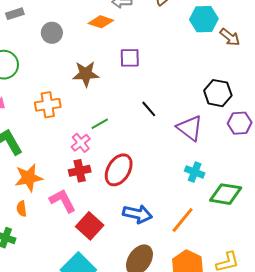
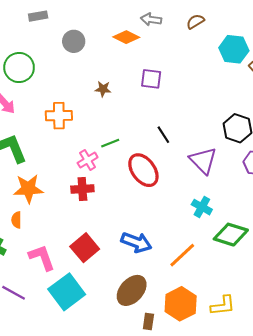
brown star: (86, 74) -> (103, 89), size x0.6
red ellipse: (119, 170) -> (143, 170), moved, turned -76
pink L-shape: (63, 201) -> (42, 258), moved

